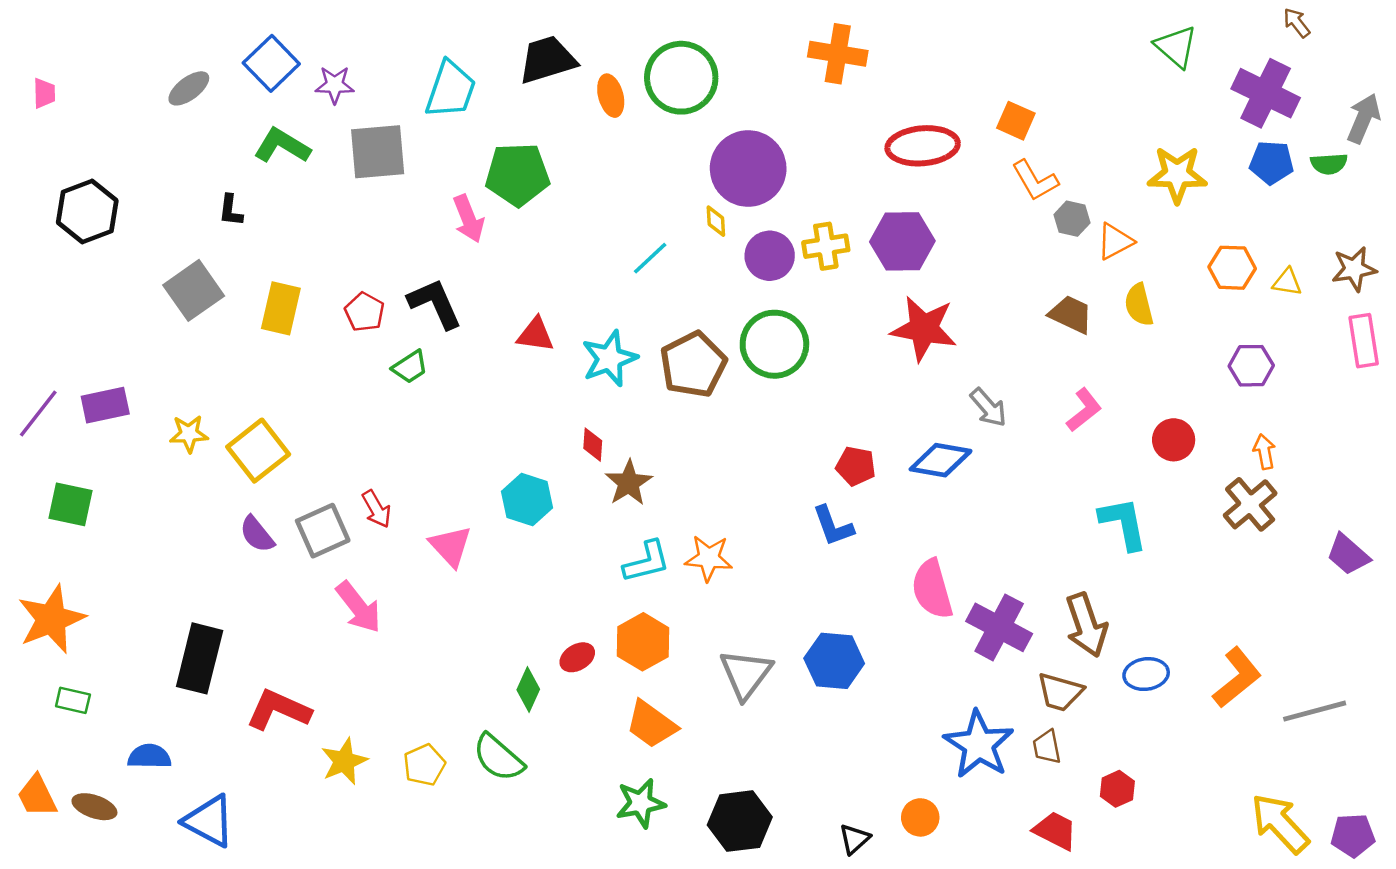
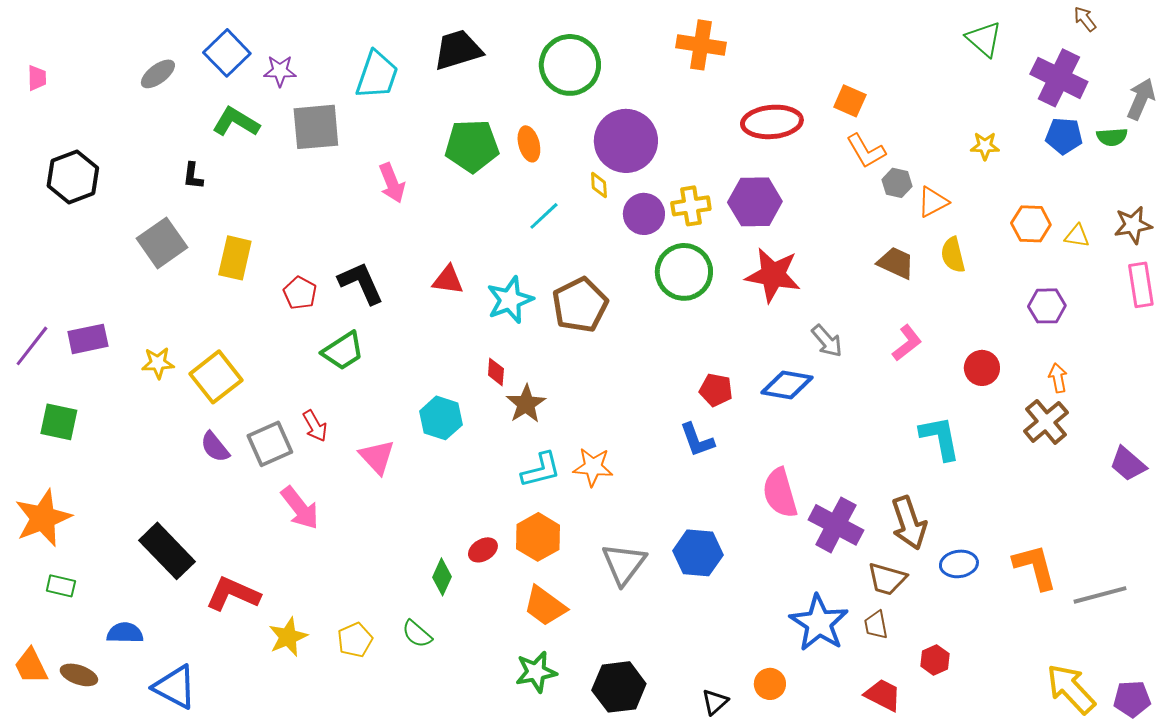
orange ellipse: (611, 96) -> (529, 144), moved
green pentagon: (517, 174) -> (472, 146), moved
yellow star: (1177, 174) -> (985, 146), size x0.6
black L-shape: (435, 304) -> (361, 283), moved
red pentagon: (365, 312) -> (300, 293), moved
green circle: (774, 344) -> (684, 272), moved
green trapezoid: (410, 367) -> (343, 351), moved, size x1.4
black rectangle: (200, 658) -> (167, 551), turned -58
orange L-shape: (1237, 678) -> (1035, 567), turned -66
green semicircle: (498, 758) -> (417, 634), size x0.7

